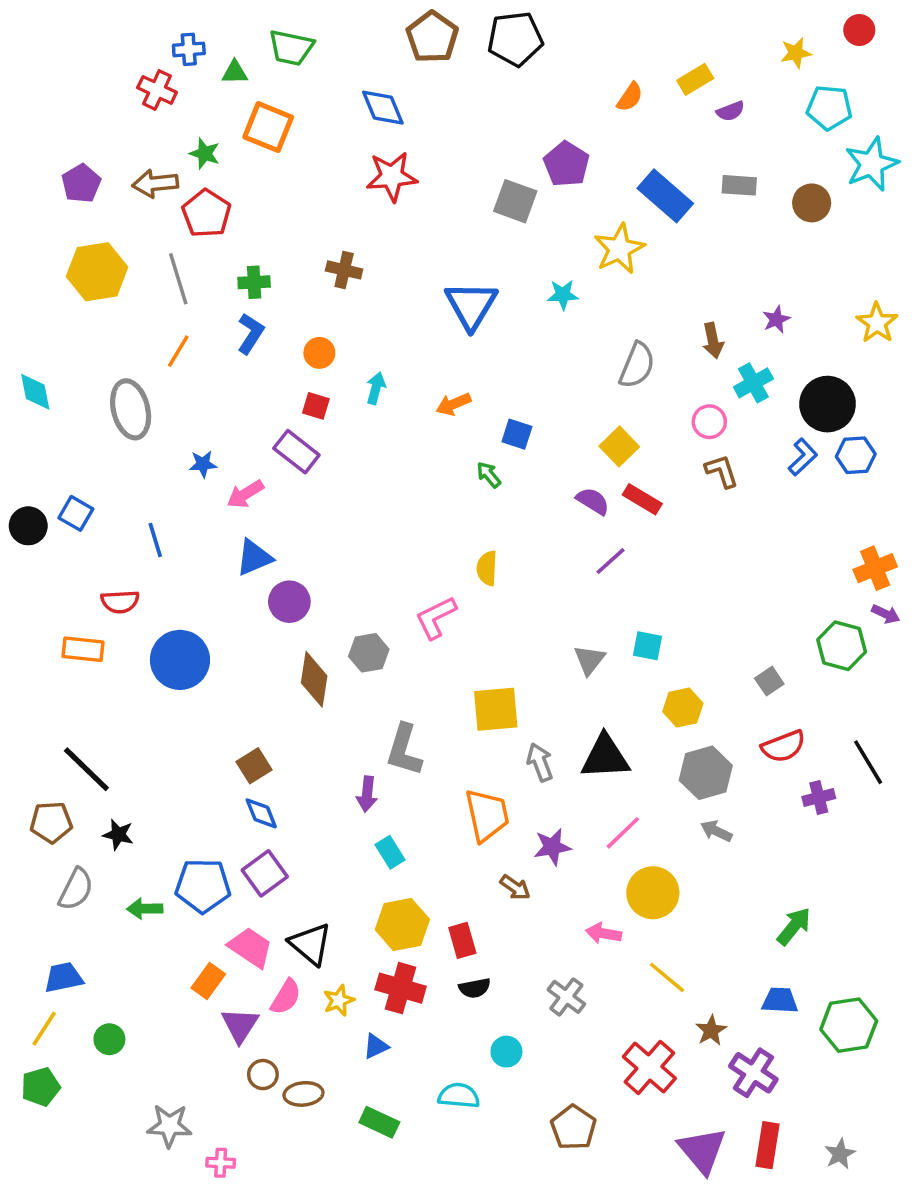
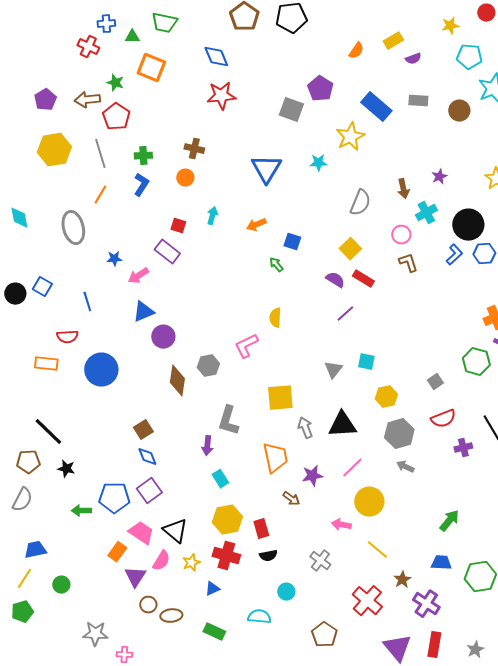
orange circle: (319, 353) -> (185, 178), moved
gray semicircle: (76, 889) -> (22, 500), moved

